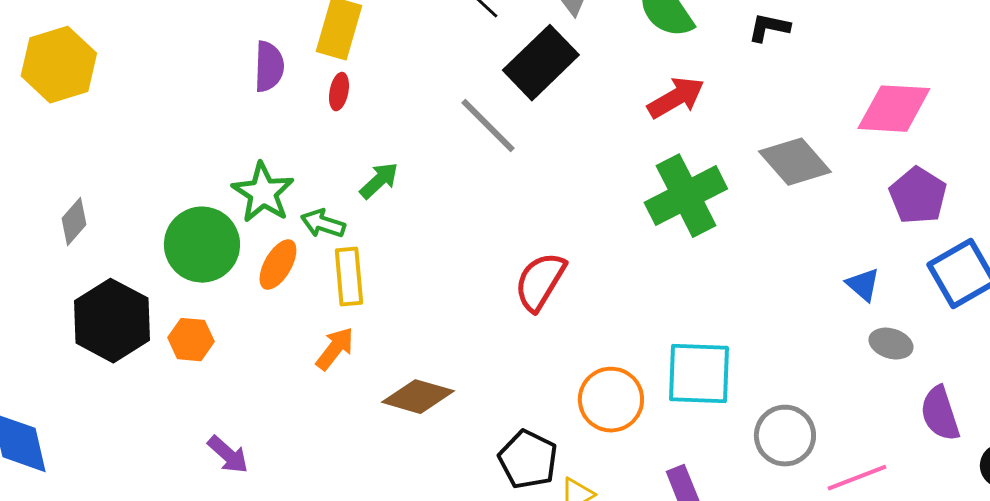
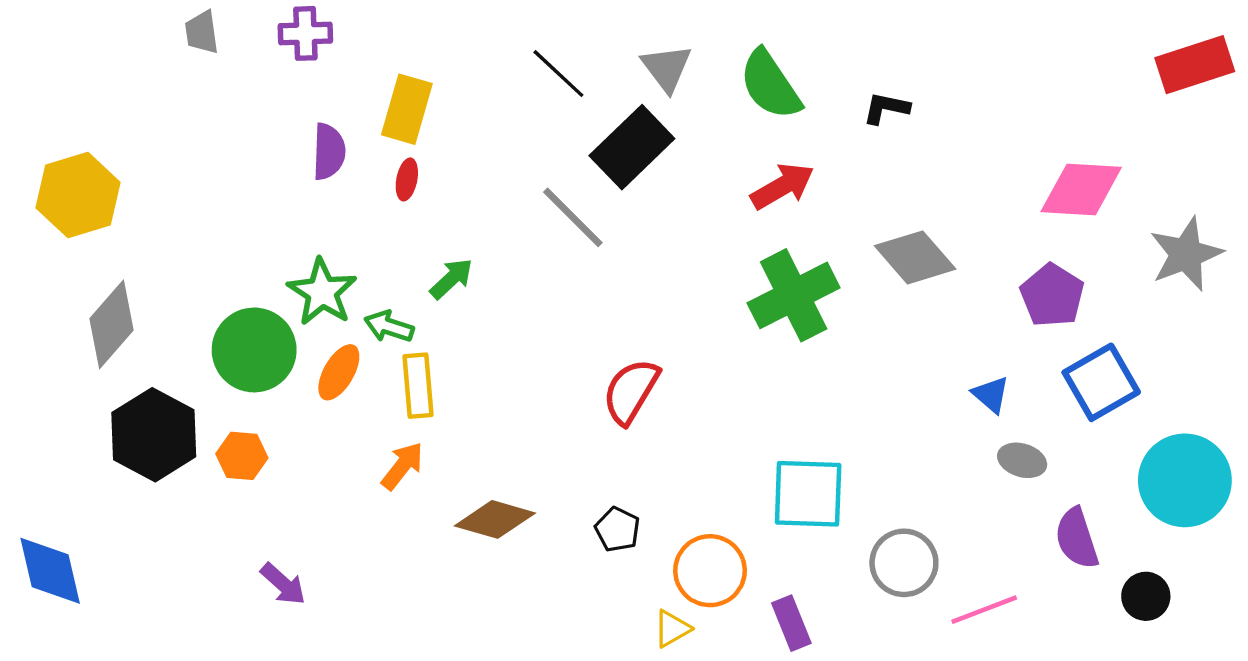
yellow hexagon: (59, 65) -> (78, 195), moved
pink diamond: (894, 109) -> (1081, 189), moved
gray diamond: (74, 222) -> (111, 324), size x1.6
orange circle: (611, 400) -> (710, 571), moved
black pentagon: (528, 460) -> (617, 529), moved, size x0.7

